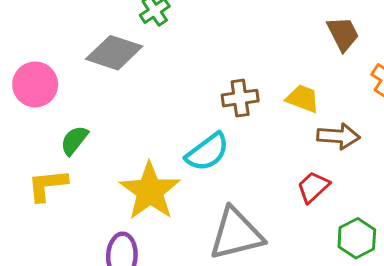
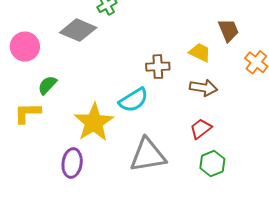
yellow trapezoid: (303, 99) -> (200, 52), moved
brown arrow: (338, 136) -> (204, 88), moved
green hexagon: (357, 238) -> (212, 164), moved

